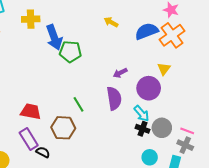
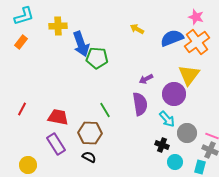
yellow triangle: (164, 69) -> (189, 75), size x1.6
black cross: (143, 129) -> (162, 145), moved
black semicircle: (43, 152) -> (89, 157), moved

